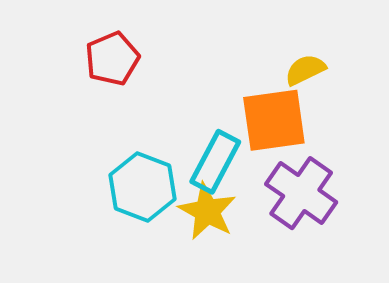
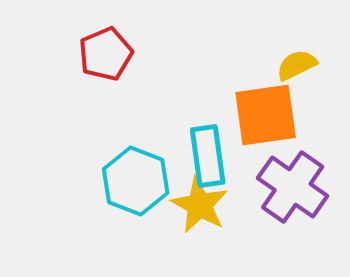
cyan rectangle: (215, 162) -> (208, 156), turned -36

